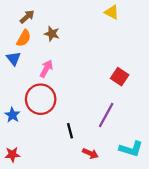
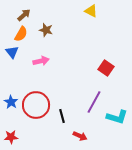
yellow triangle: (112, 12) -> (91, 11), moved
pink arrow: (46, 69) -> (41, 61), turned 49
red circle: (41, 99) -> (36, 105), moved
cyan L-shape: (131, 149) -> (117, 117), moved

